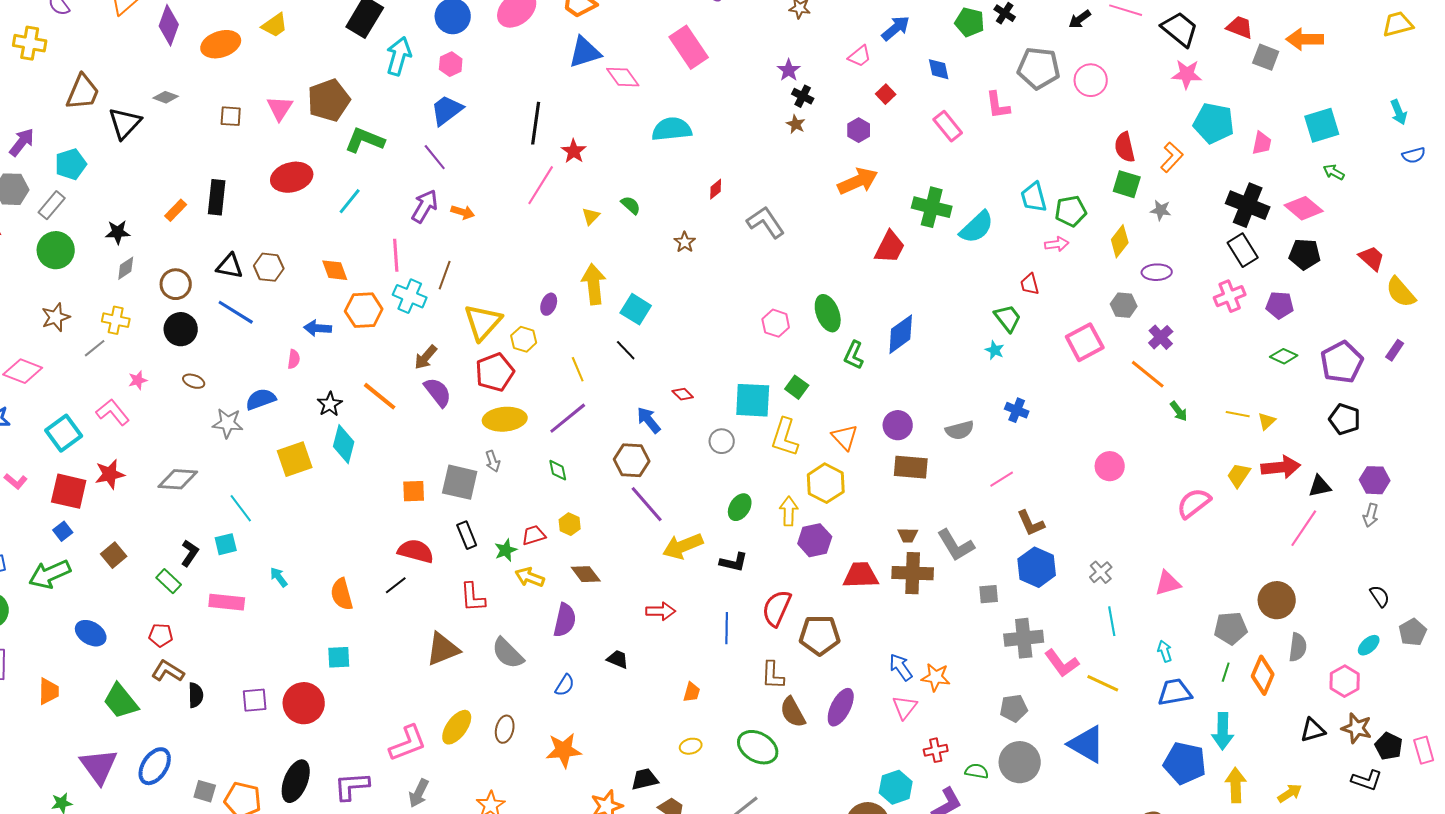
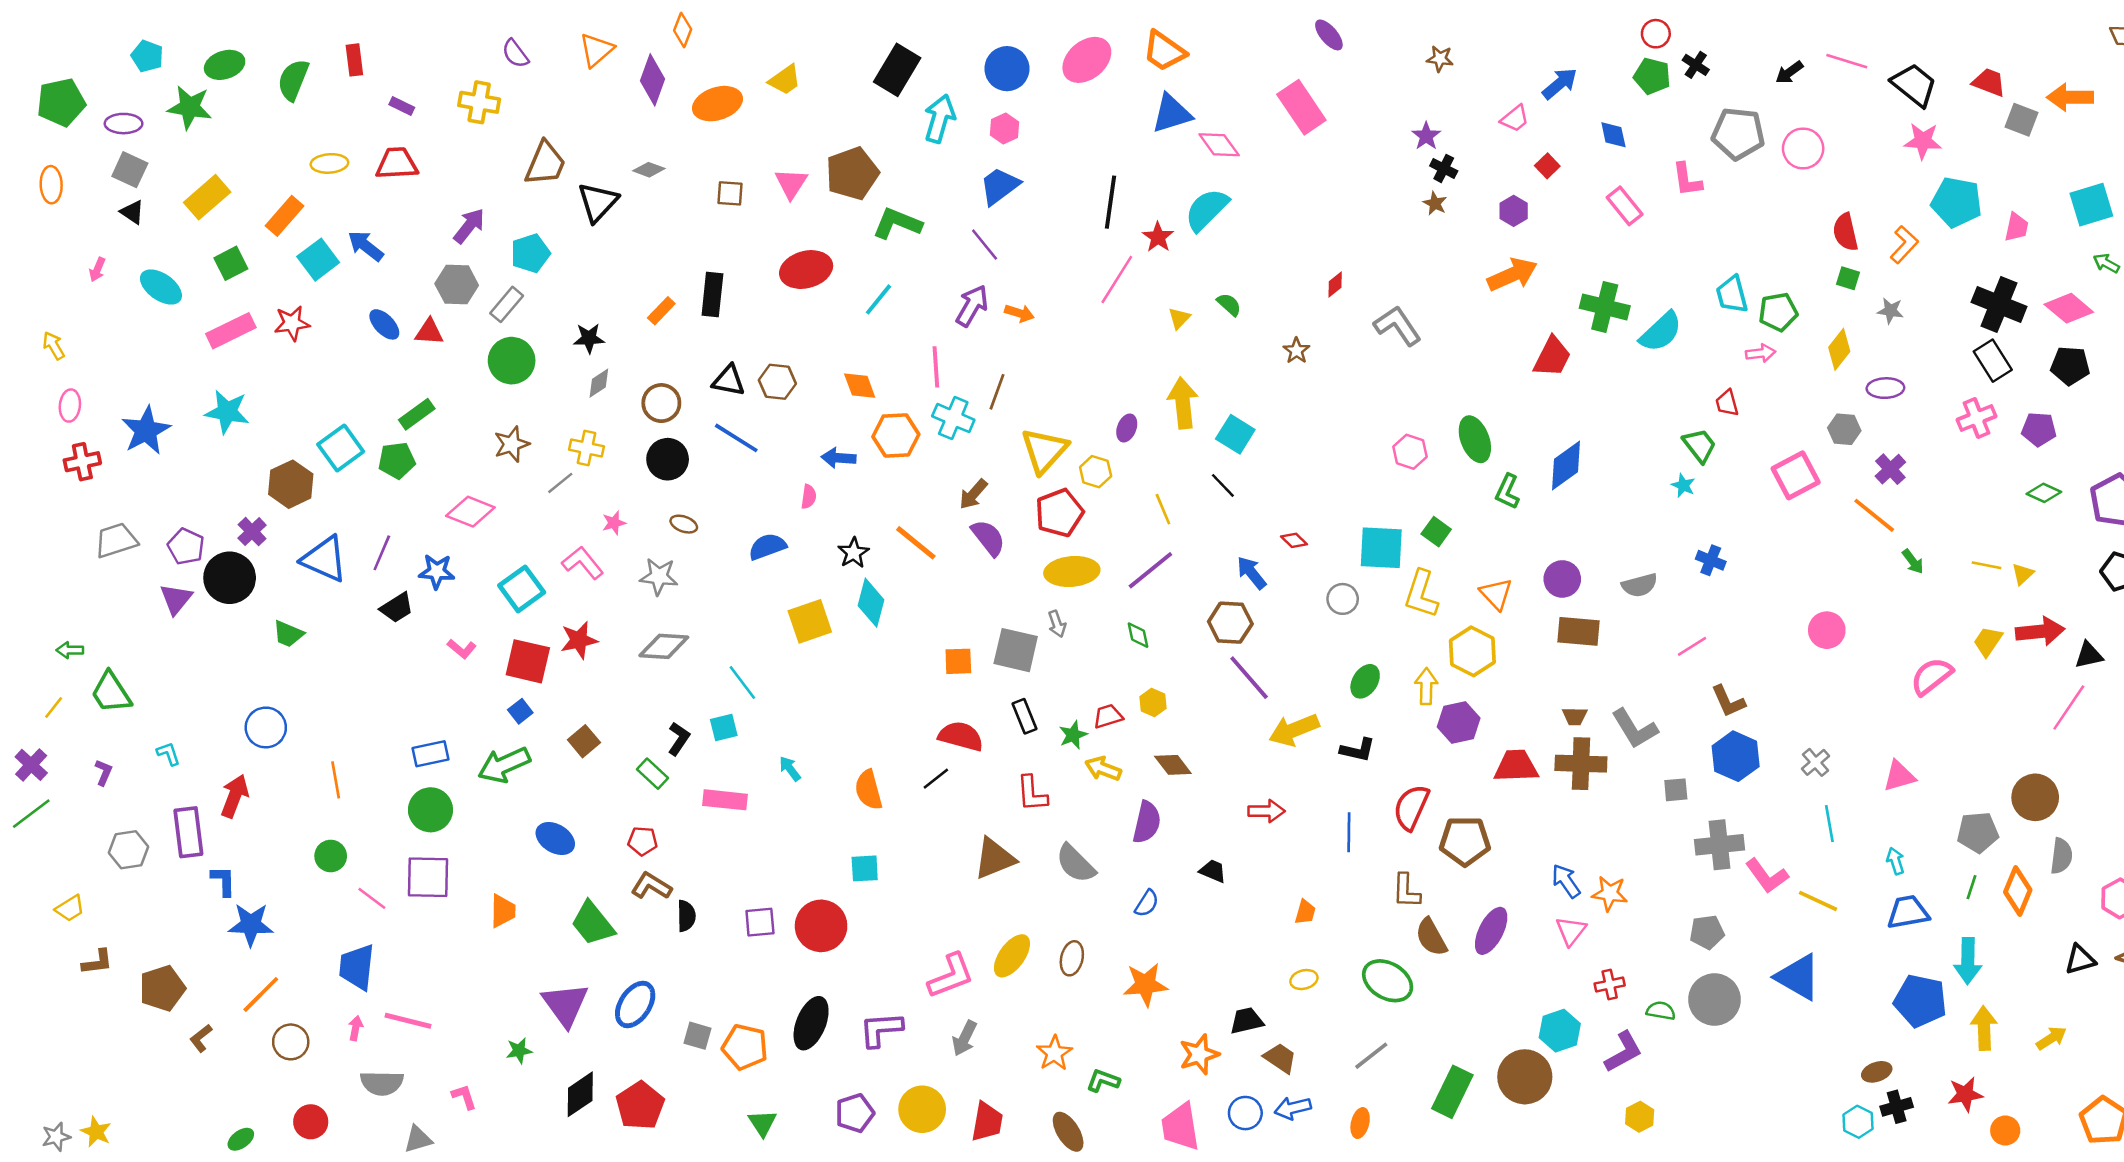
cyan semicircle: (672, 129) -> (1207, 210), moved, turned -39
green square: (1127, 184) -> (1848, 278), size x0.7
gray star: (228, 423) -> (659, 576), moved

